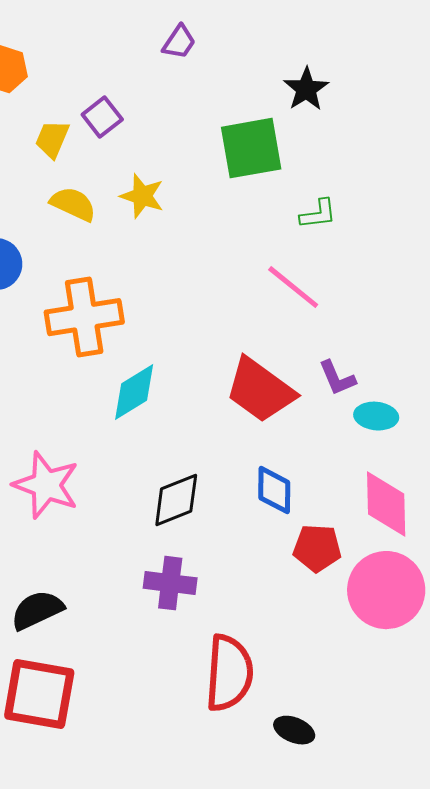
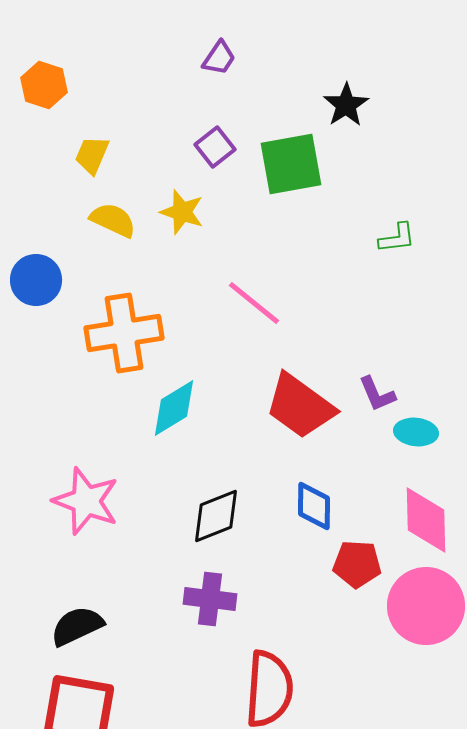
purple square: (102, 117) -> (215, 147), moved
green L-shape: (318, 214) -> (397, 238), moved
pink line: (293, 287) -> (254, 303), moved

